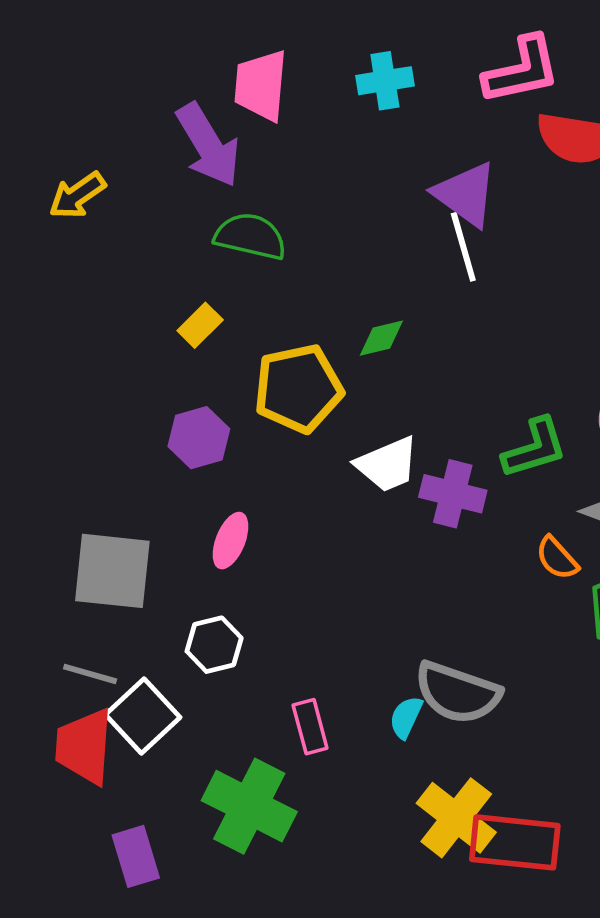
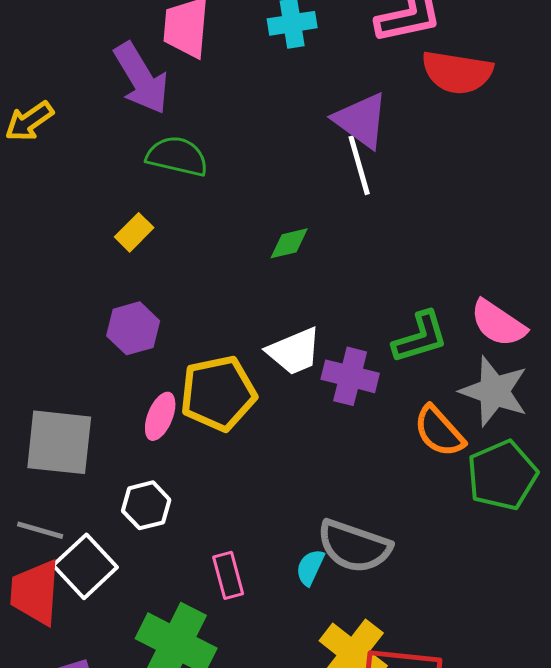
yellow pentagon: (298, 388) -> (218, 393), moved
orange semicircle: (557, 558) -> (439, 431), size x1.4

